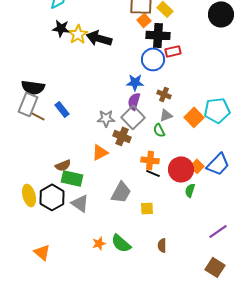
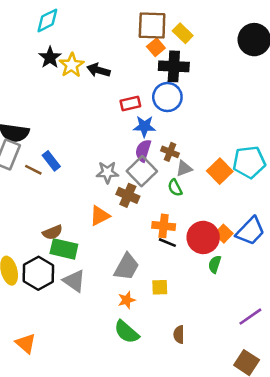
black star: (61, 28) -> (50, 57), turned 30
black arrow: (99, 38) -> (98, 70), size x0.7
red rectangle: (173, 51) -> (130, 103), moved
brown cross: (164, 94) -> (170, 152), moved
brown line: (38, 116) -> (33, 170), moved
orange star: (99, 243) -> (127, 300), moved

